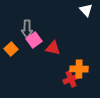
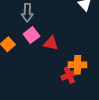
gray arrow: (27, 29) -> (27, 13), moved

